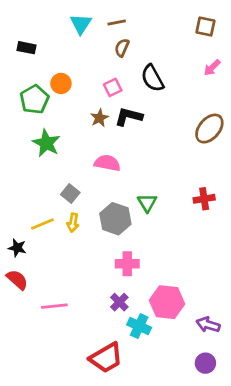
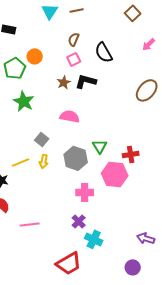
brown square: (205, 27) -> (133, 13), moved, turned 35
brown semicircle: (122, 48) -> (74, 39), moved
red cross: (204, 199) -> (131, 154), moved
pink hexagon: (167, 302) -> (115, 174), moved
purple circle: (205, 363) -> (133, 267), moved

